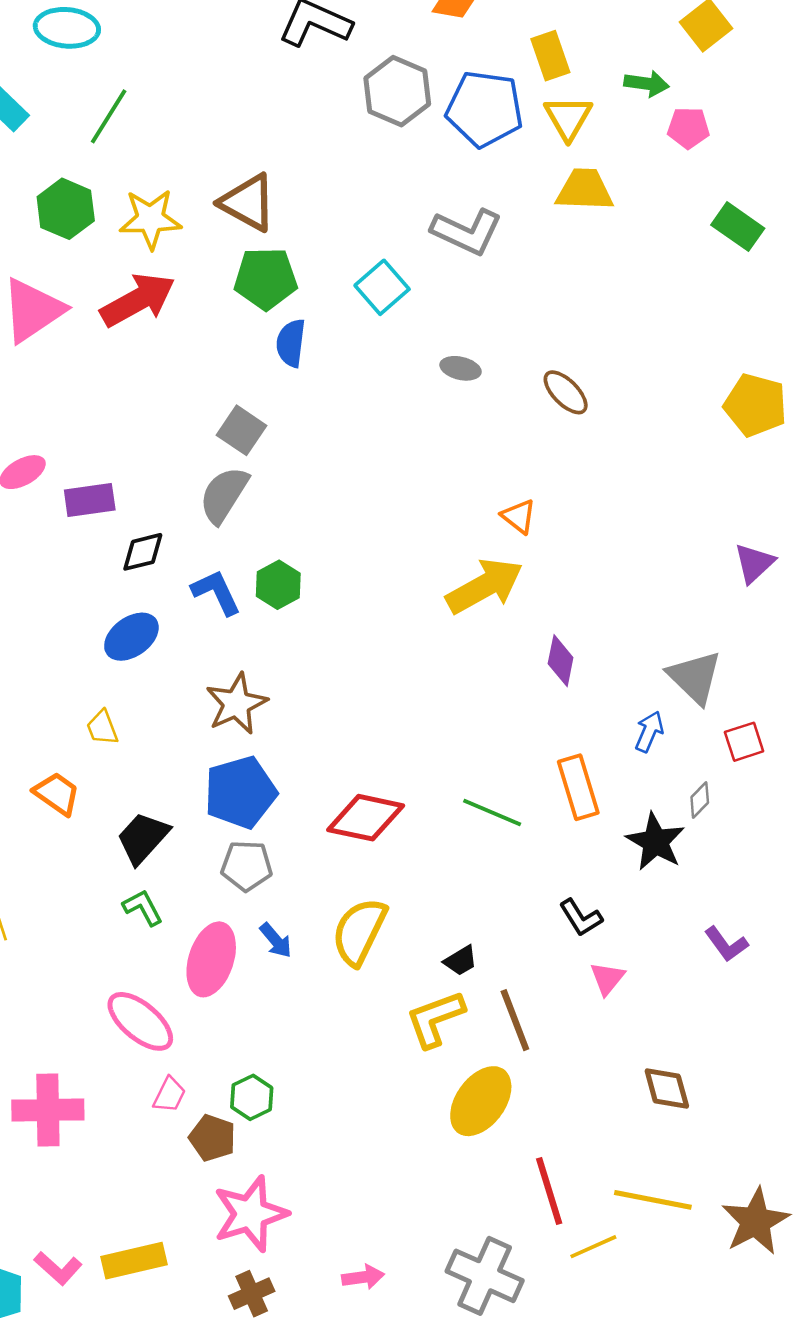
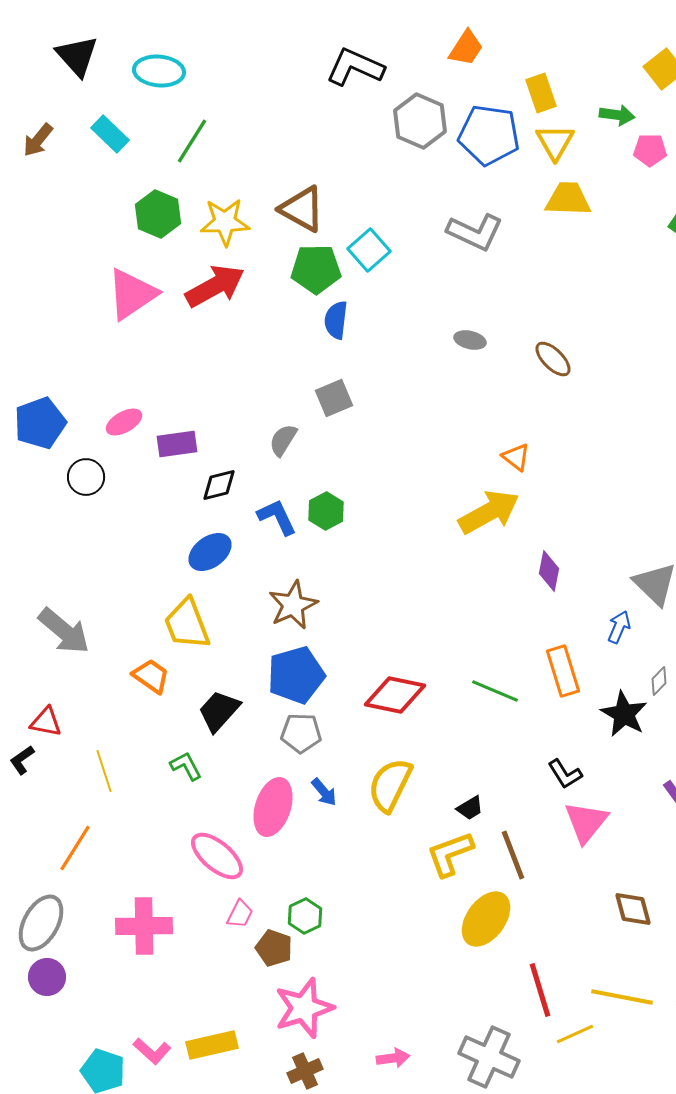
cyan square: (382, 287) -> (369, 250), moved
gray square: (242, 430) -> (334, 398), moved, turned 33
gray semicircle: (224, 495) -> (283, 440), size x0.7
yellow trapezoid: (102, 728) -> (187, 624), size x1.8
green L-shape: (143, 908) -> (186, 766), moved
pink triangle: (607, 978) -> (586, 822), size x1.6

